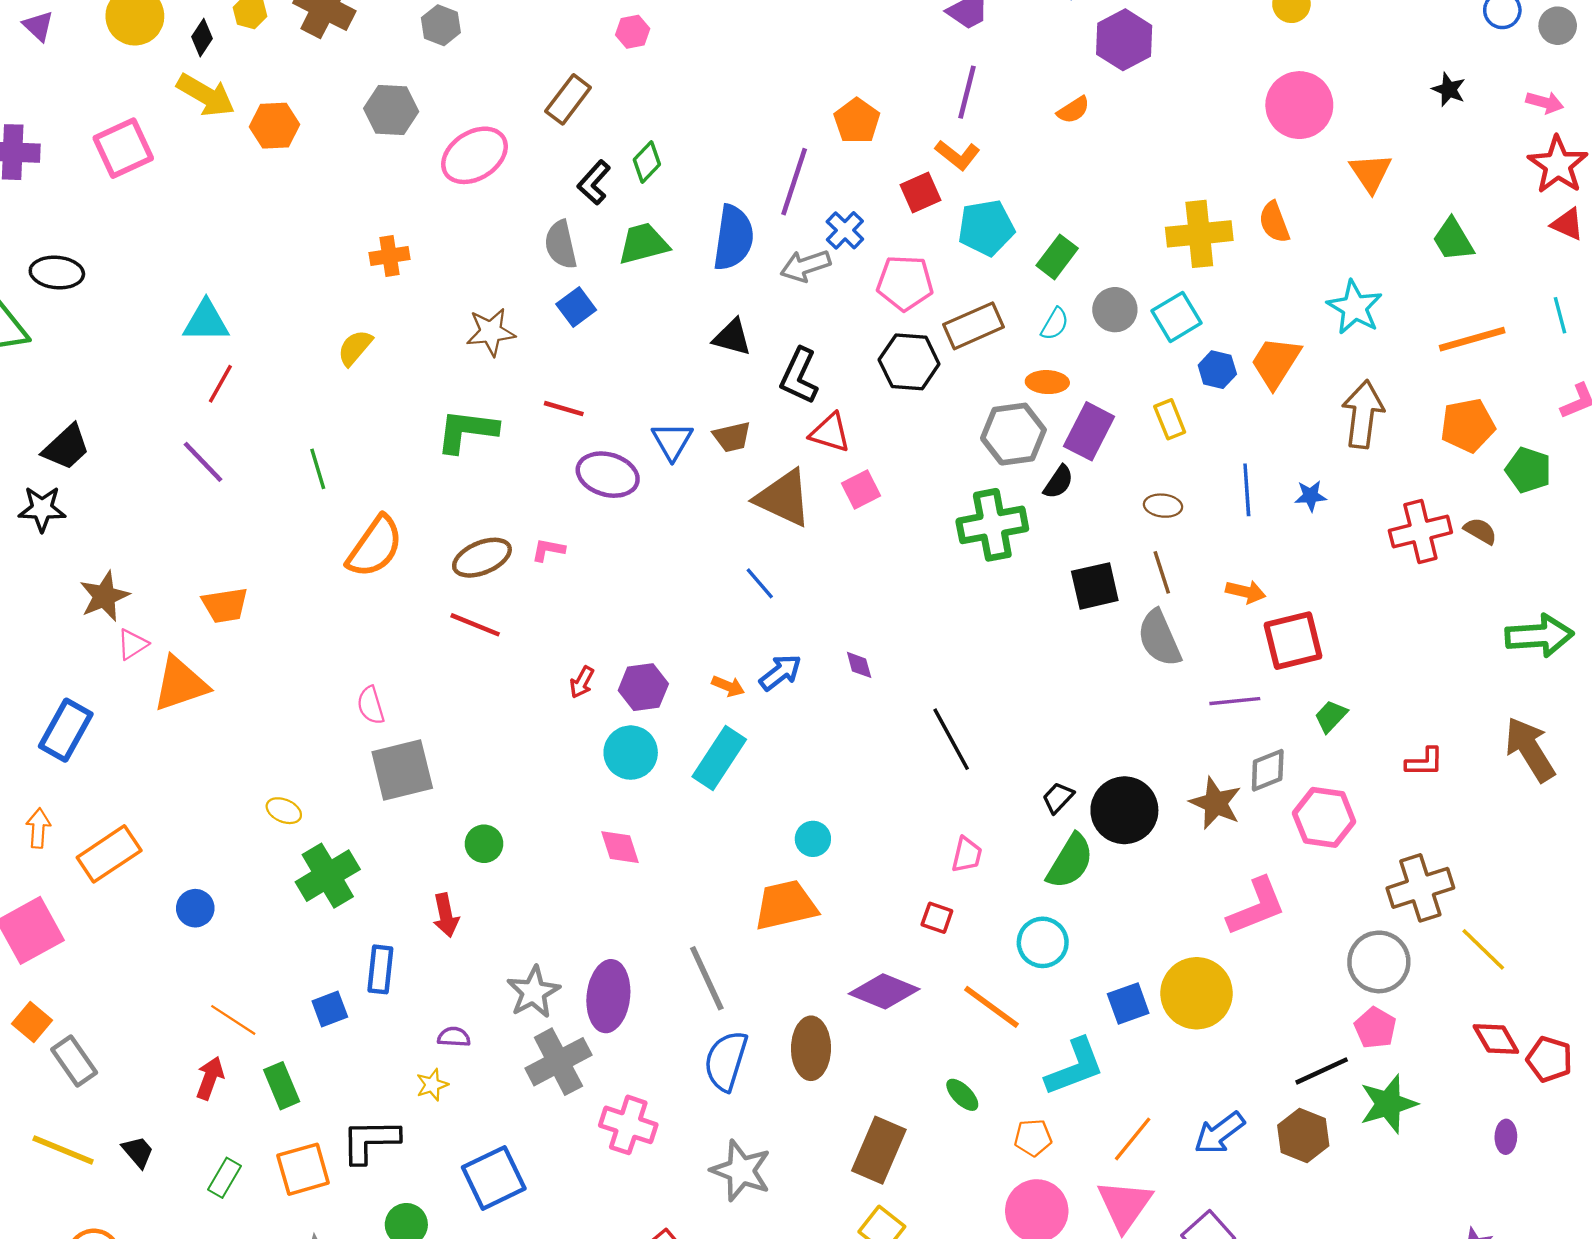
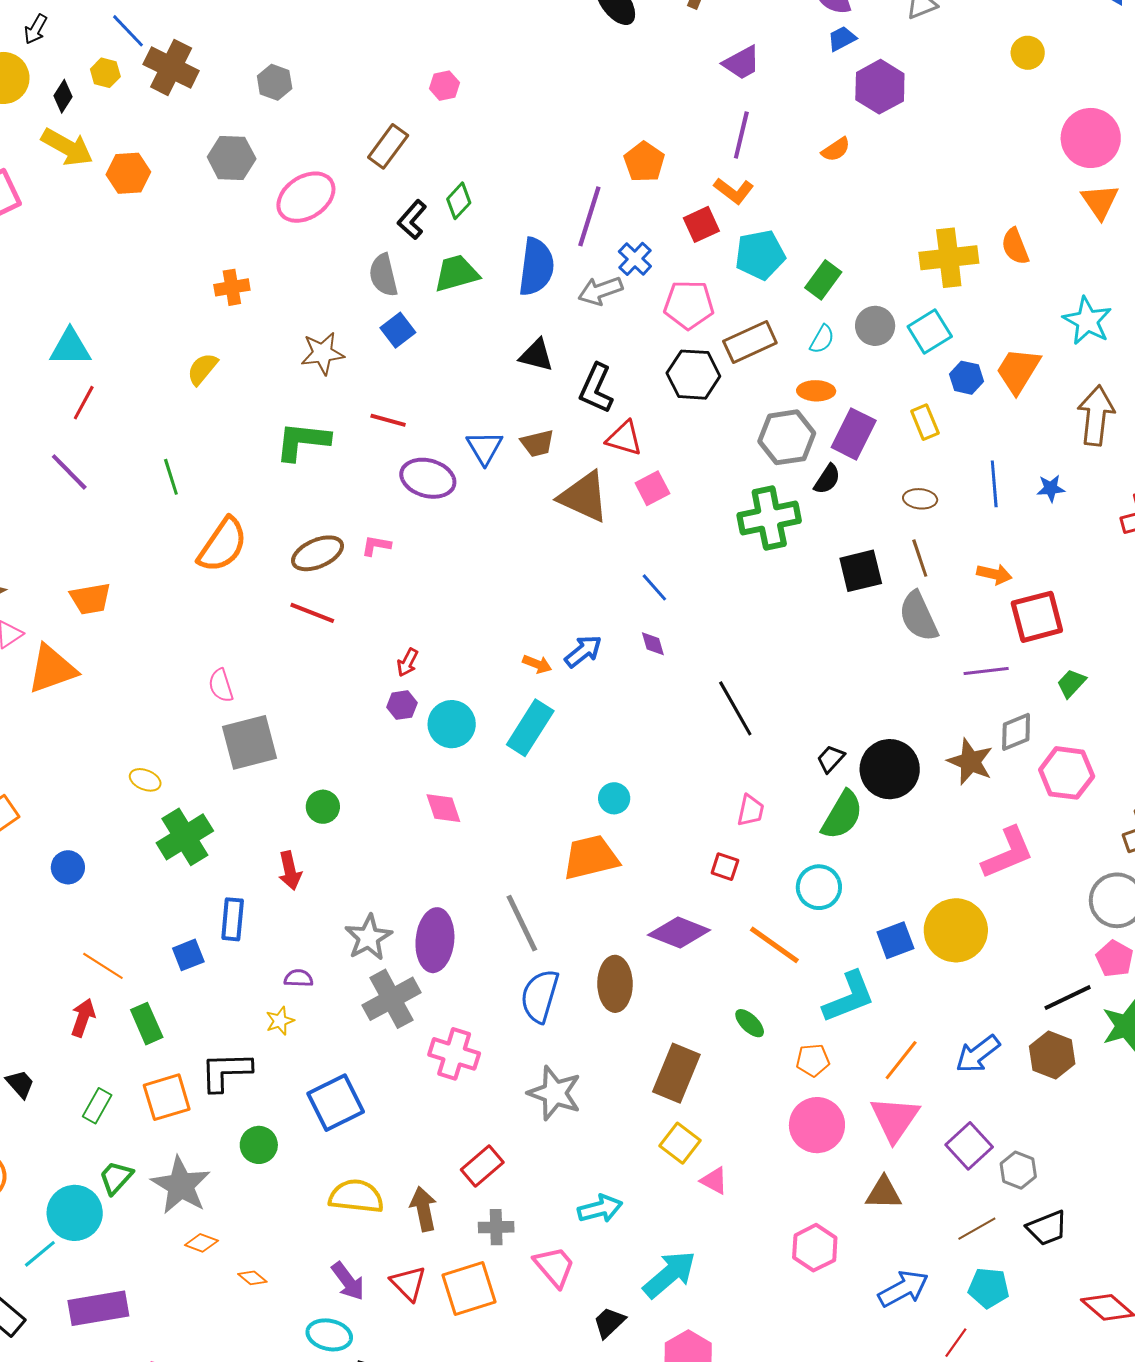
pink circle: (1299, 105) -> (1091, 138), moved
blue line: (760, 583) -> (654, 587), moved
purple hexagon: (643, 687) -> (402, 705), moved, size x0.7

